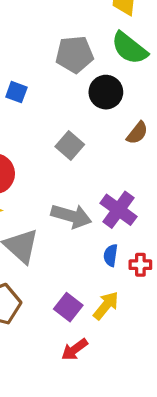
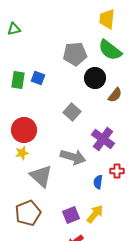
brown semicircle: (137, 133) -> (115, 95), moved
purple cross: (118, 210) -> (103, 139), moved
red cross: (140, 265) -> (117, 171), moved
purple square: (68, 307) -> (71, 215), turned 30

